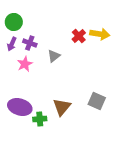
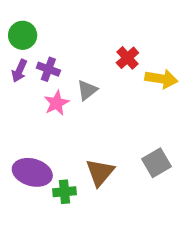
yellow arrow: (100, 34) -> (161, 79), moved
pink star: (25, 64) -> (56, 103), moved
gray square: (97, 101) -> (156, 163), turned 36

